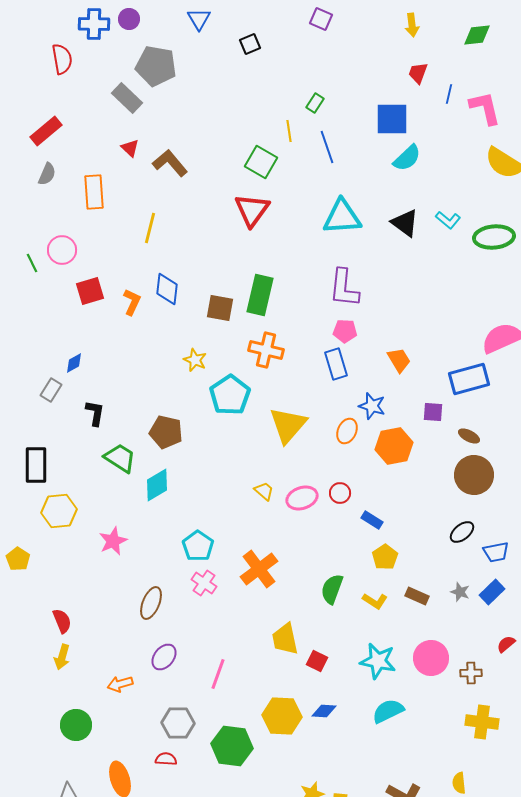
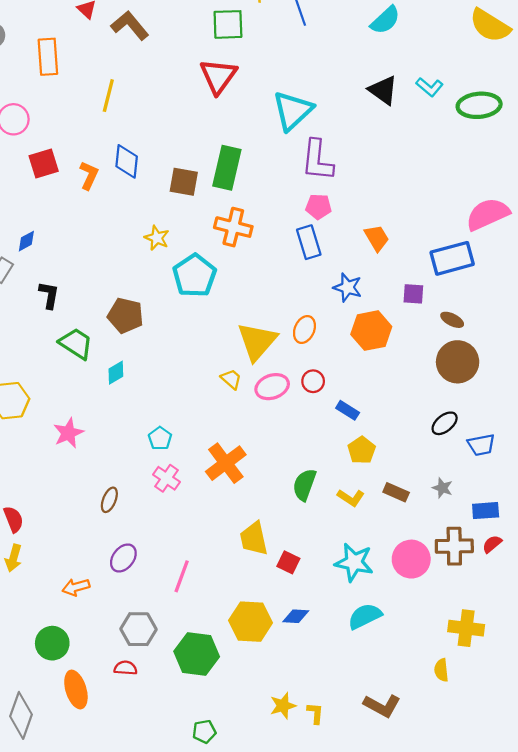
green square: (261, 162) -> (228, 24), turned -32
cyan triangle: (342, 217) -> (293, 111), moved, turned -39
yellow triangle: (288, 425) -> (257, 341), moved
orange ellipse: (347, 431) -> (304, 329), moved
cyan diamond: (157, 485) -> (116, 373), size x0.7
cyan pentagon: (198, 546) -> (160, 438), size x0.7
blue rectangle: (492, 592) -> (486, 511), moved, turned 40
brown ellipse: (151, 603) -> (109, 500), size x0.7
brown cross: (471, 673) -> (454, 546), moved, size x1.6
green circle: (76, 725) -> (52, 643), moved
yellow semicircle: (459, 783) -> (441, 670), moved

